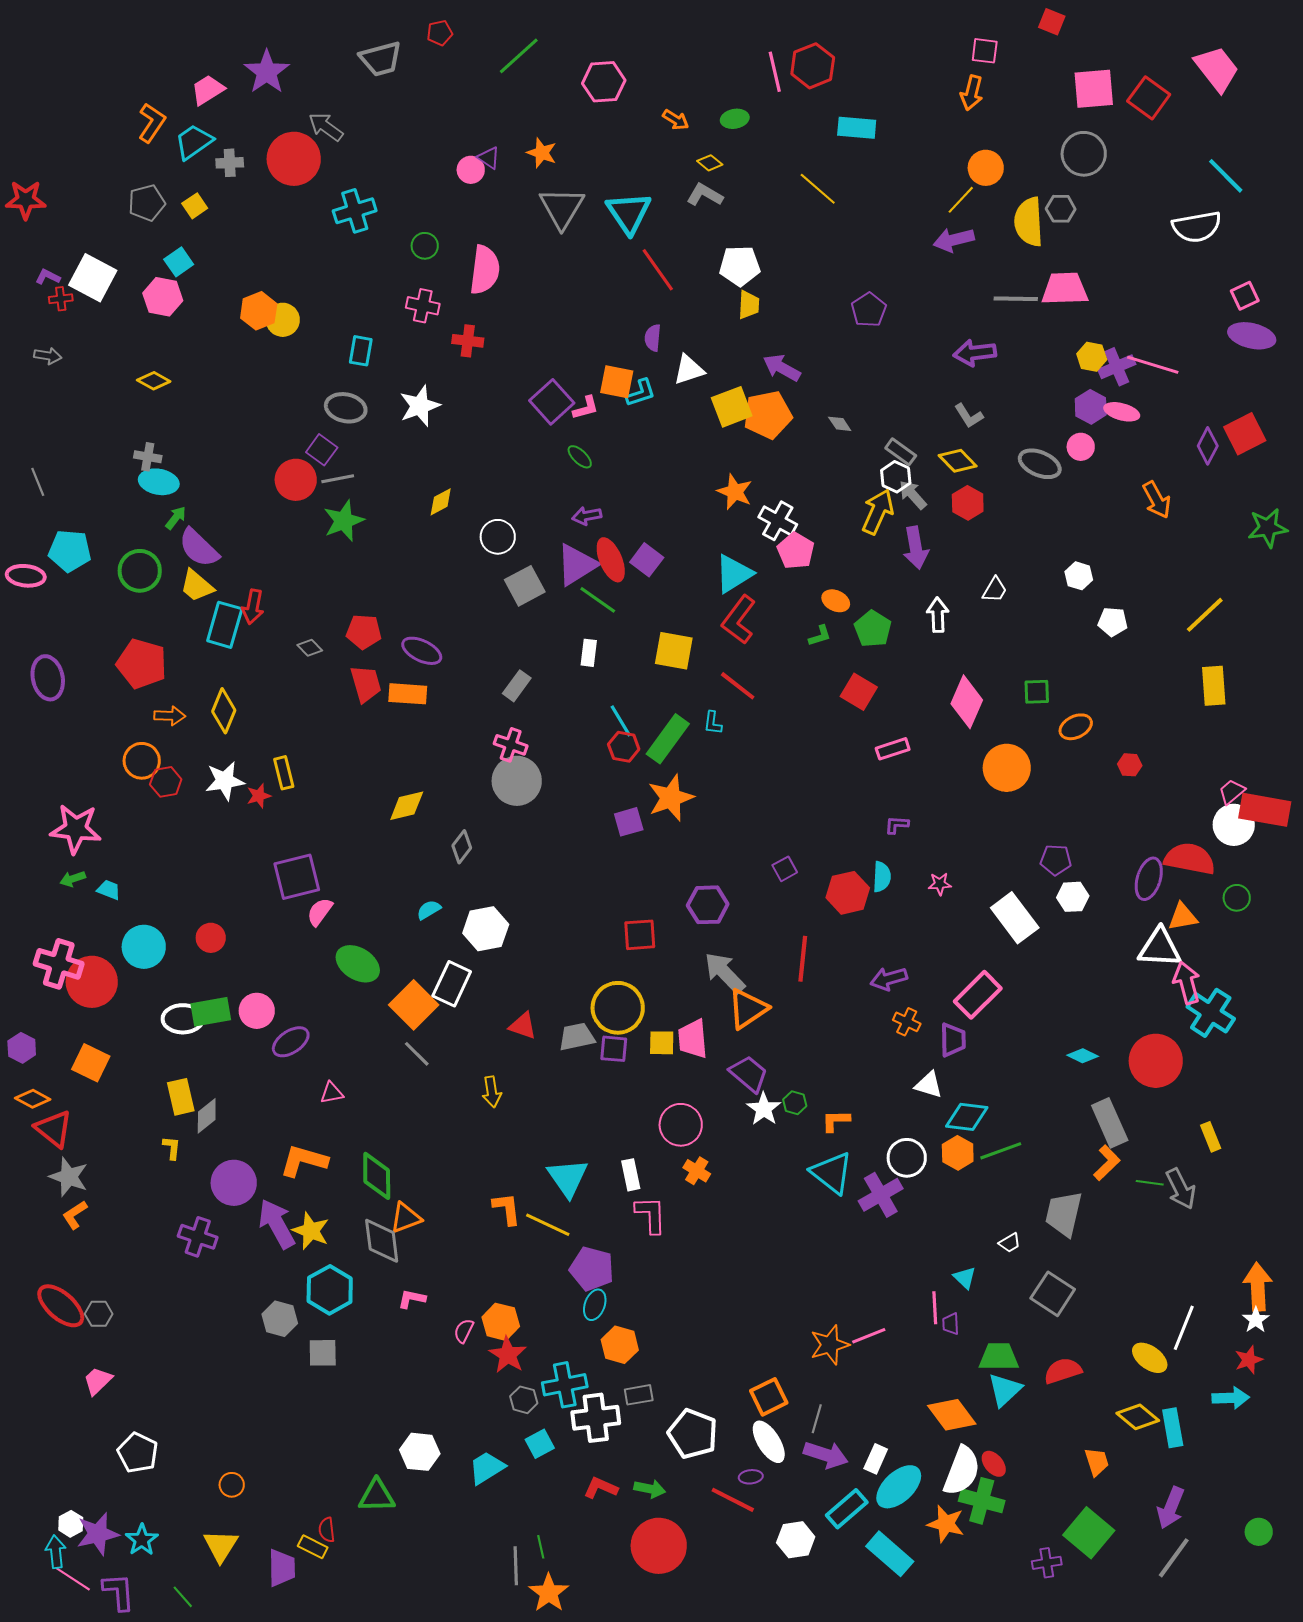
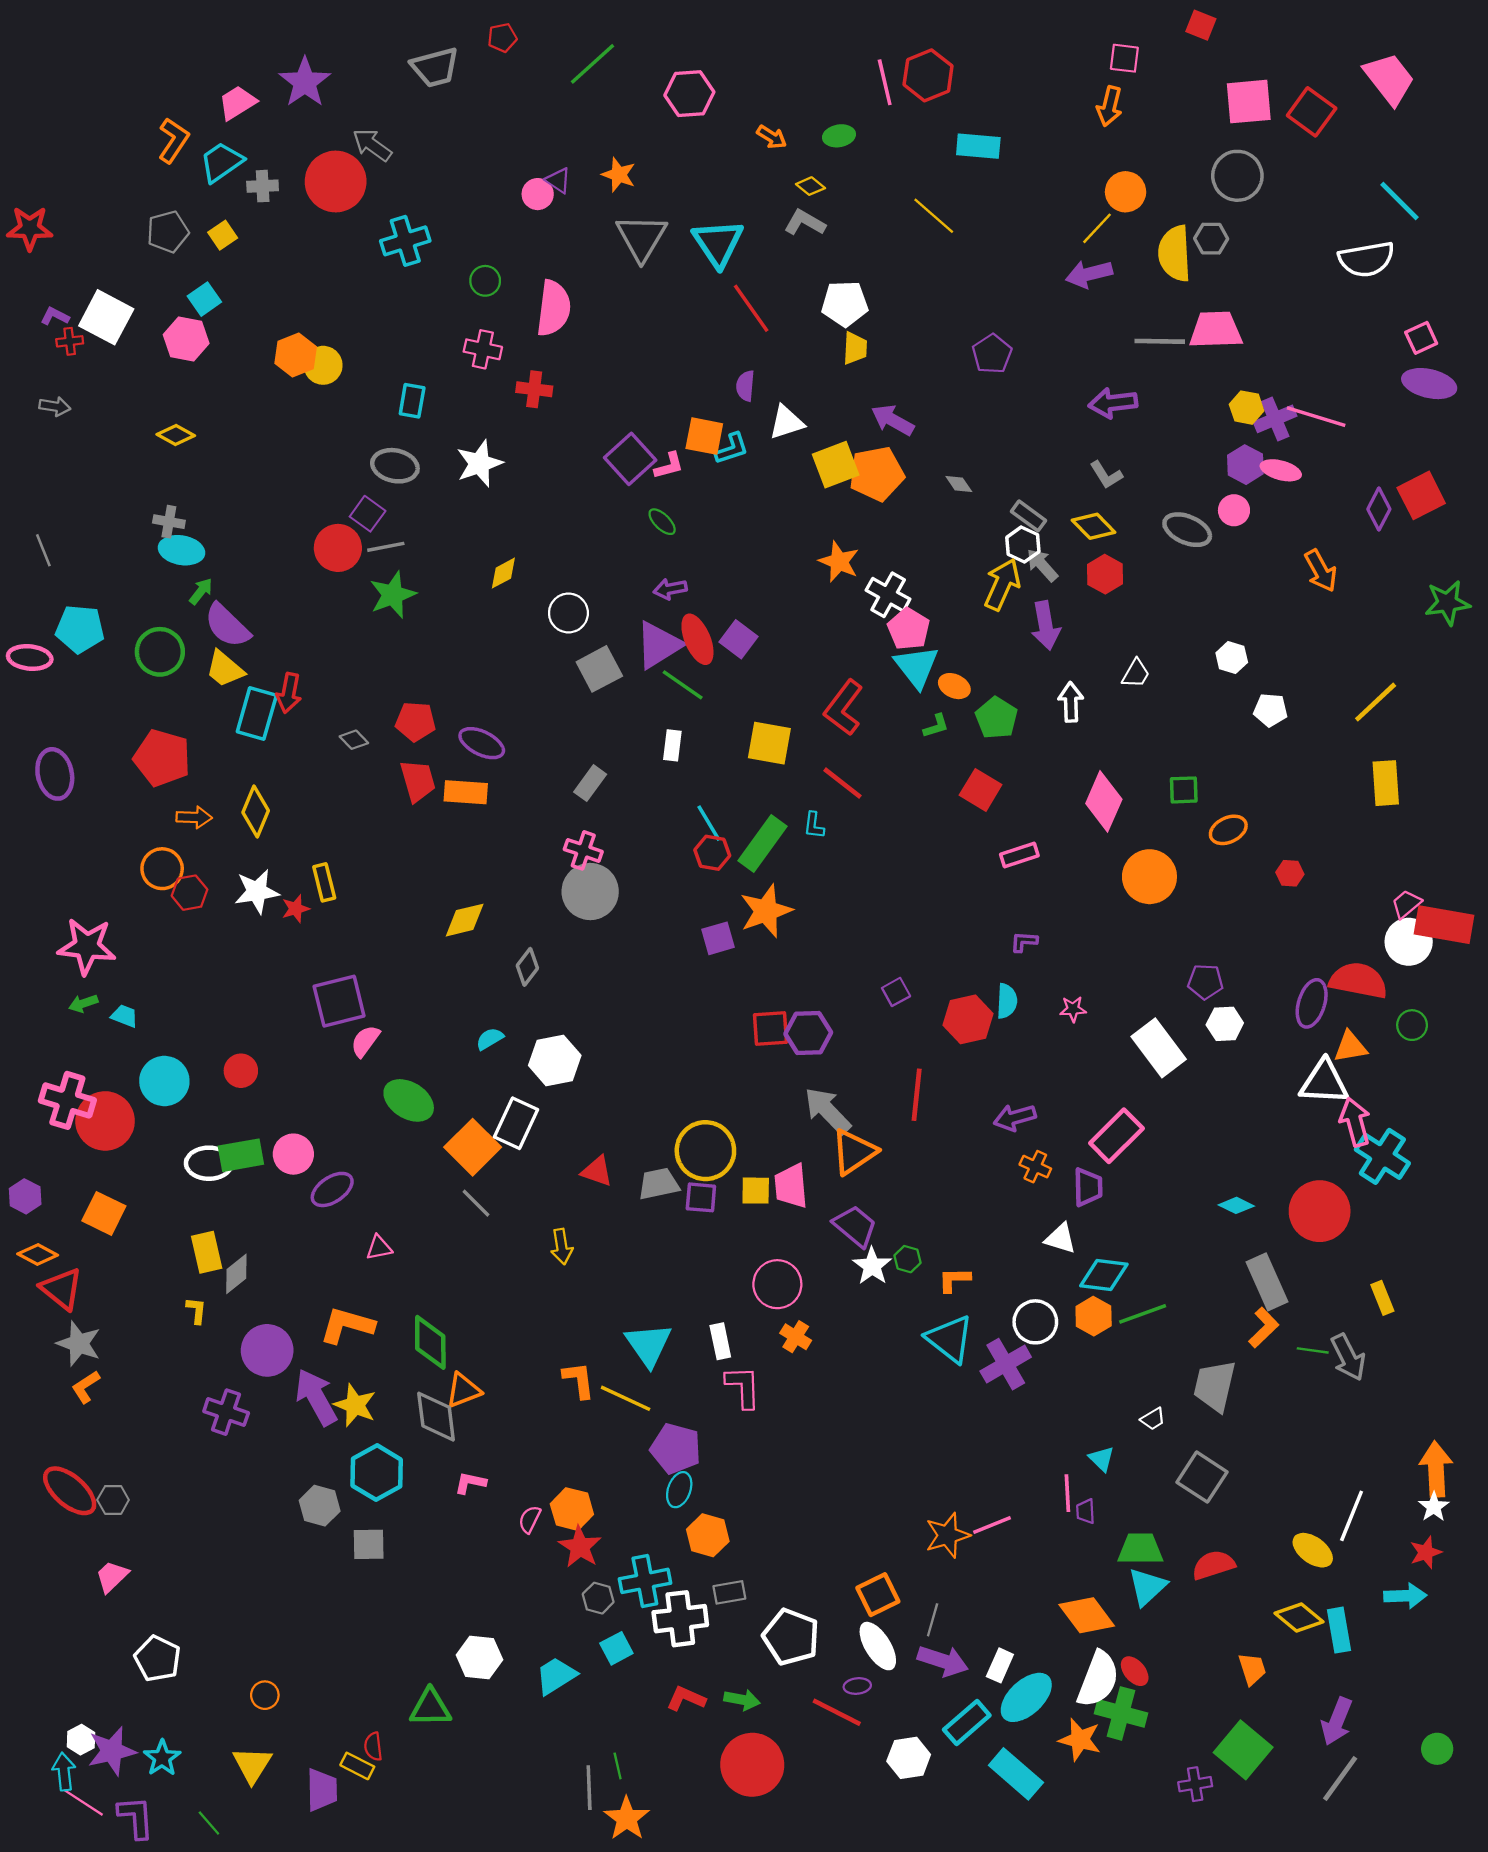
cyan triangle: (734, 574) -> (917, 667), moved, turned -36
red square: (640, 935) -> (771, 1028), moved

